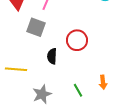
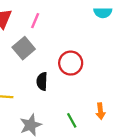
gray square: (36, 27) -> (24, 48), turned 30

